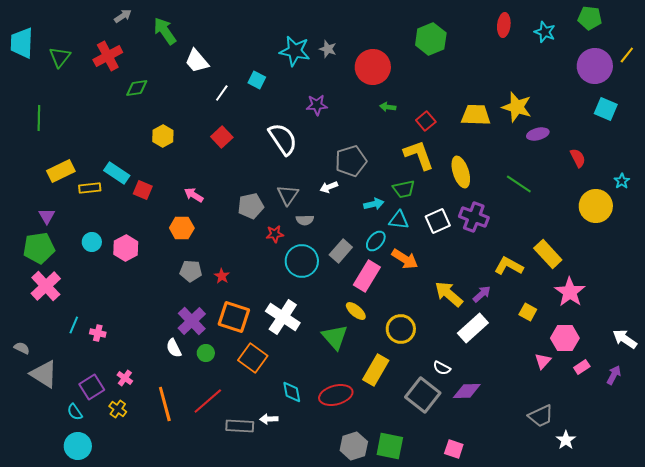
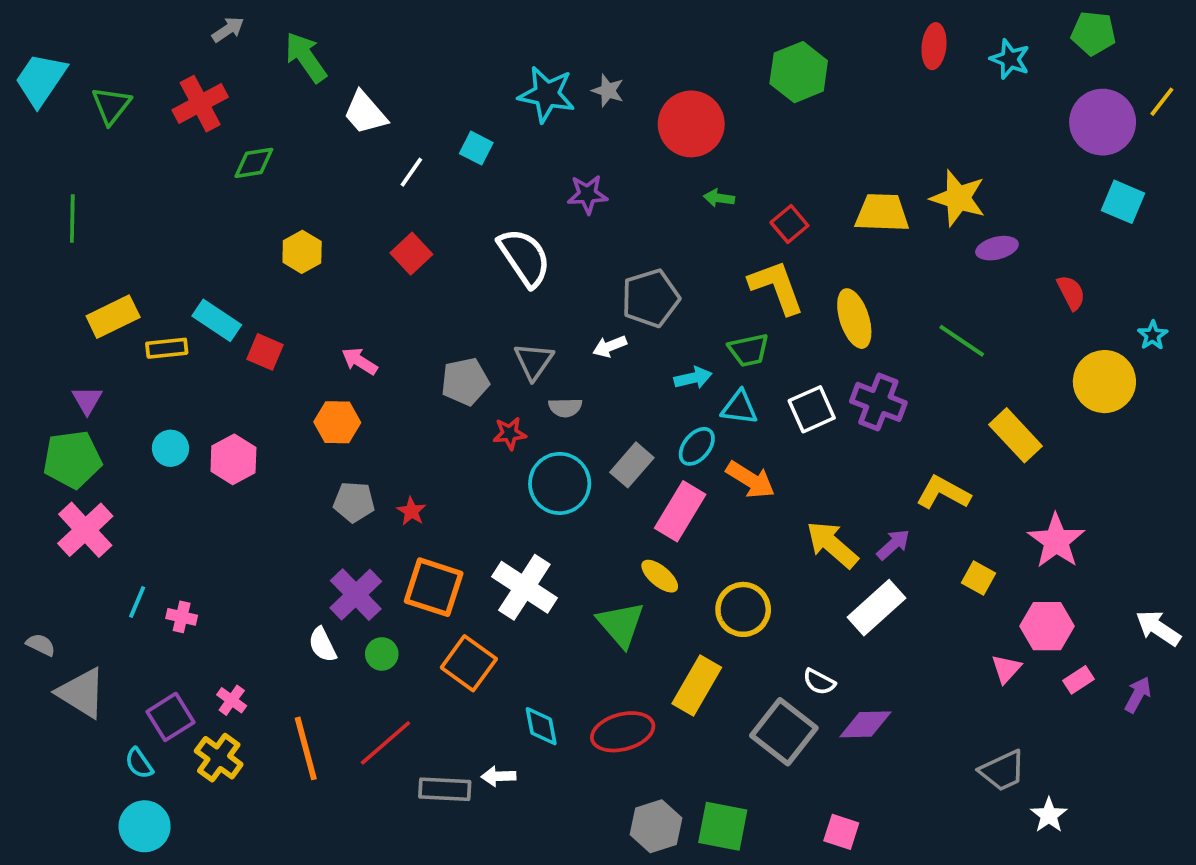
cyan trapezoid: (22, 43) -> (41, 79), turned 32
yellow rectangle: (548, 254) -> (1016, 435), moved
yellow cross: (118, 409) -> (219, 758), size x1.4

